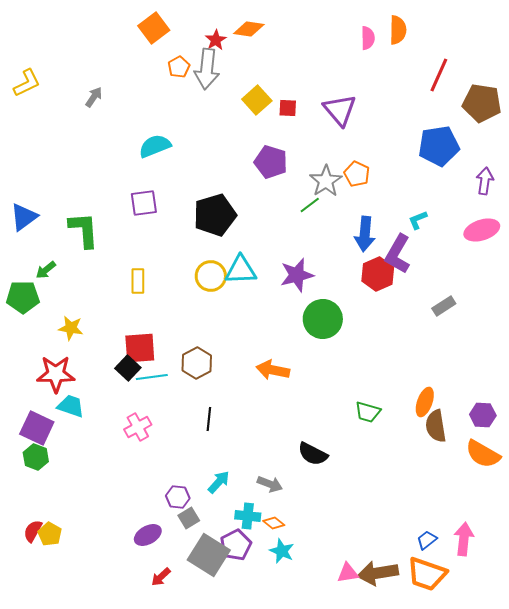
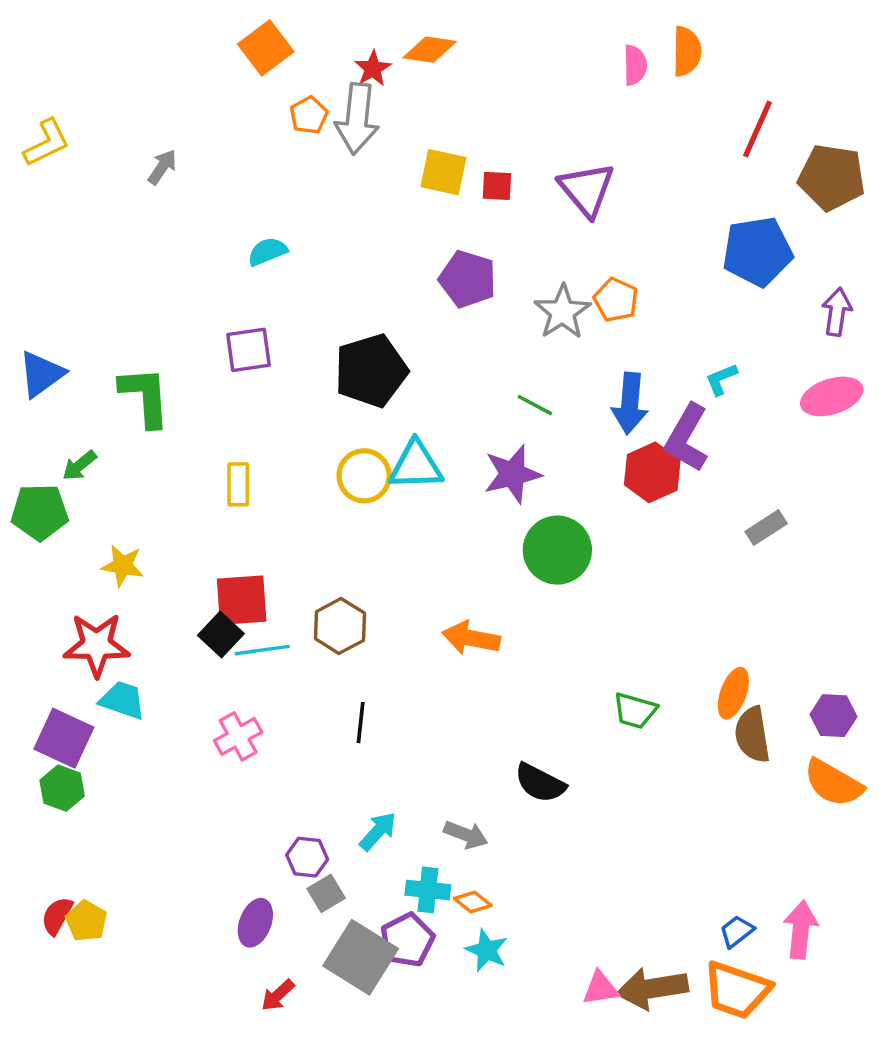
yellow square: (257, 100) -> (443, 172), turned -36
cyan semicircle: (155, 146) -> (267, 252), size x0.7
green line: (310, 205) -> (535, 405), moved, turned 65
purple ellipse: (148, 535) -> (255, 923), turned -40

